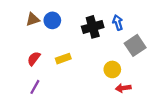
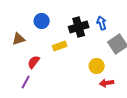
brown triangle: (33, 19) -> (19, 39), moved
red semicircle: (34, 59) -> (34, 62), moved
yellow rectangle: (63, 59) -> (60, 46), moved

